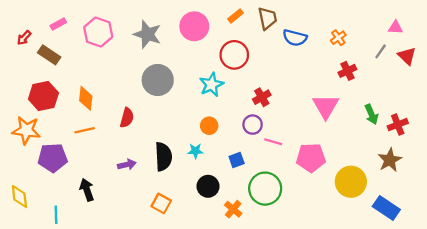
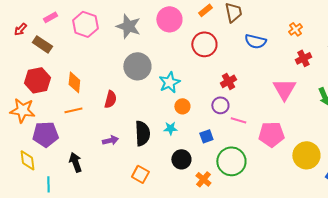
blue semicircle: (295, 38) -> (255, 41), moved
cyan star: (211, 85) -> (169, 82), moved
yellow diamond: (19, 197) -> (27, 160), moved

